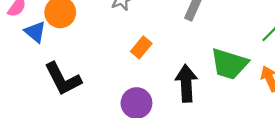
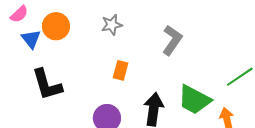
orange rectangle: (141, 47) -> (121, 70), turned -36

